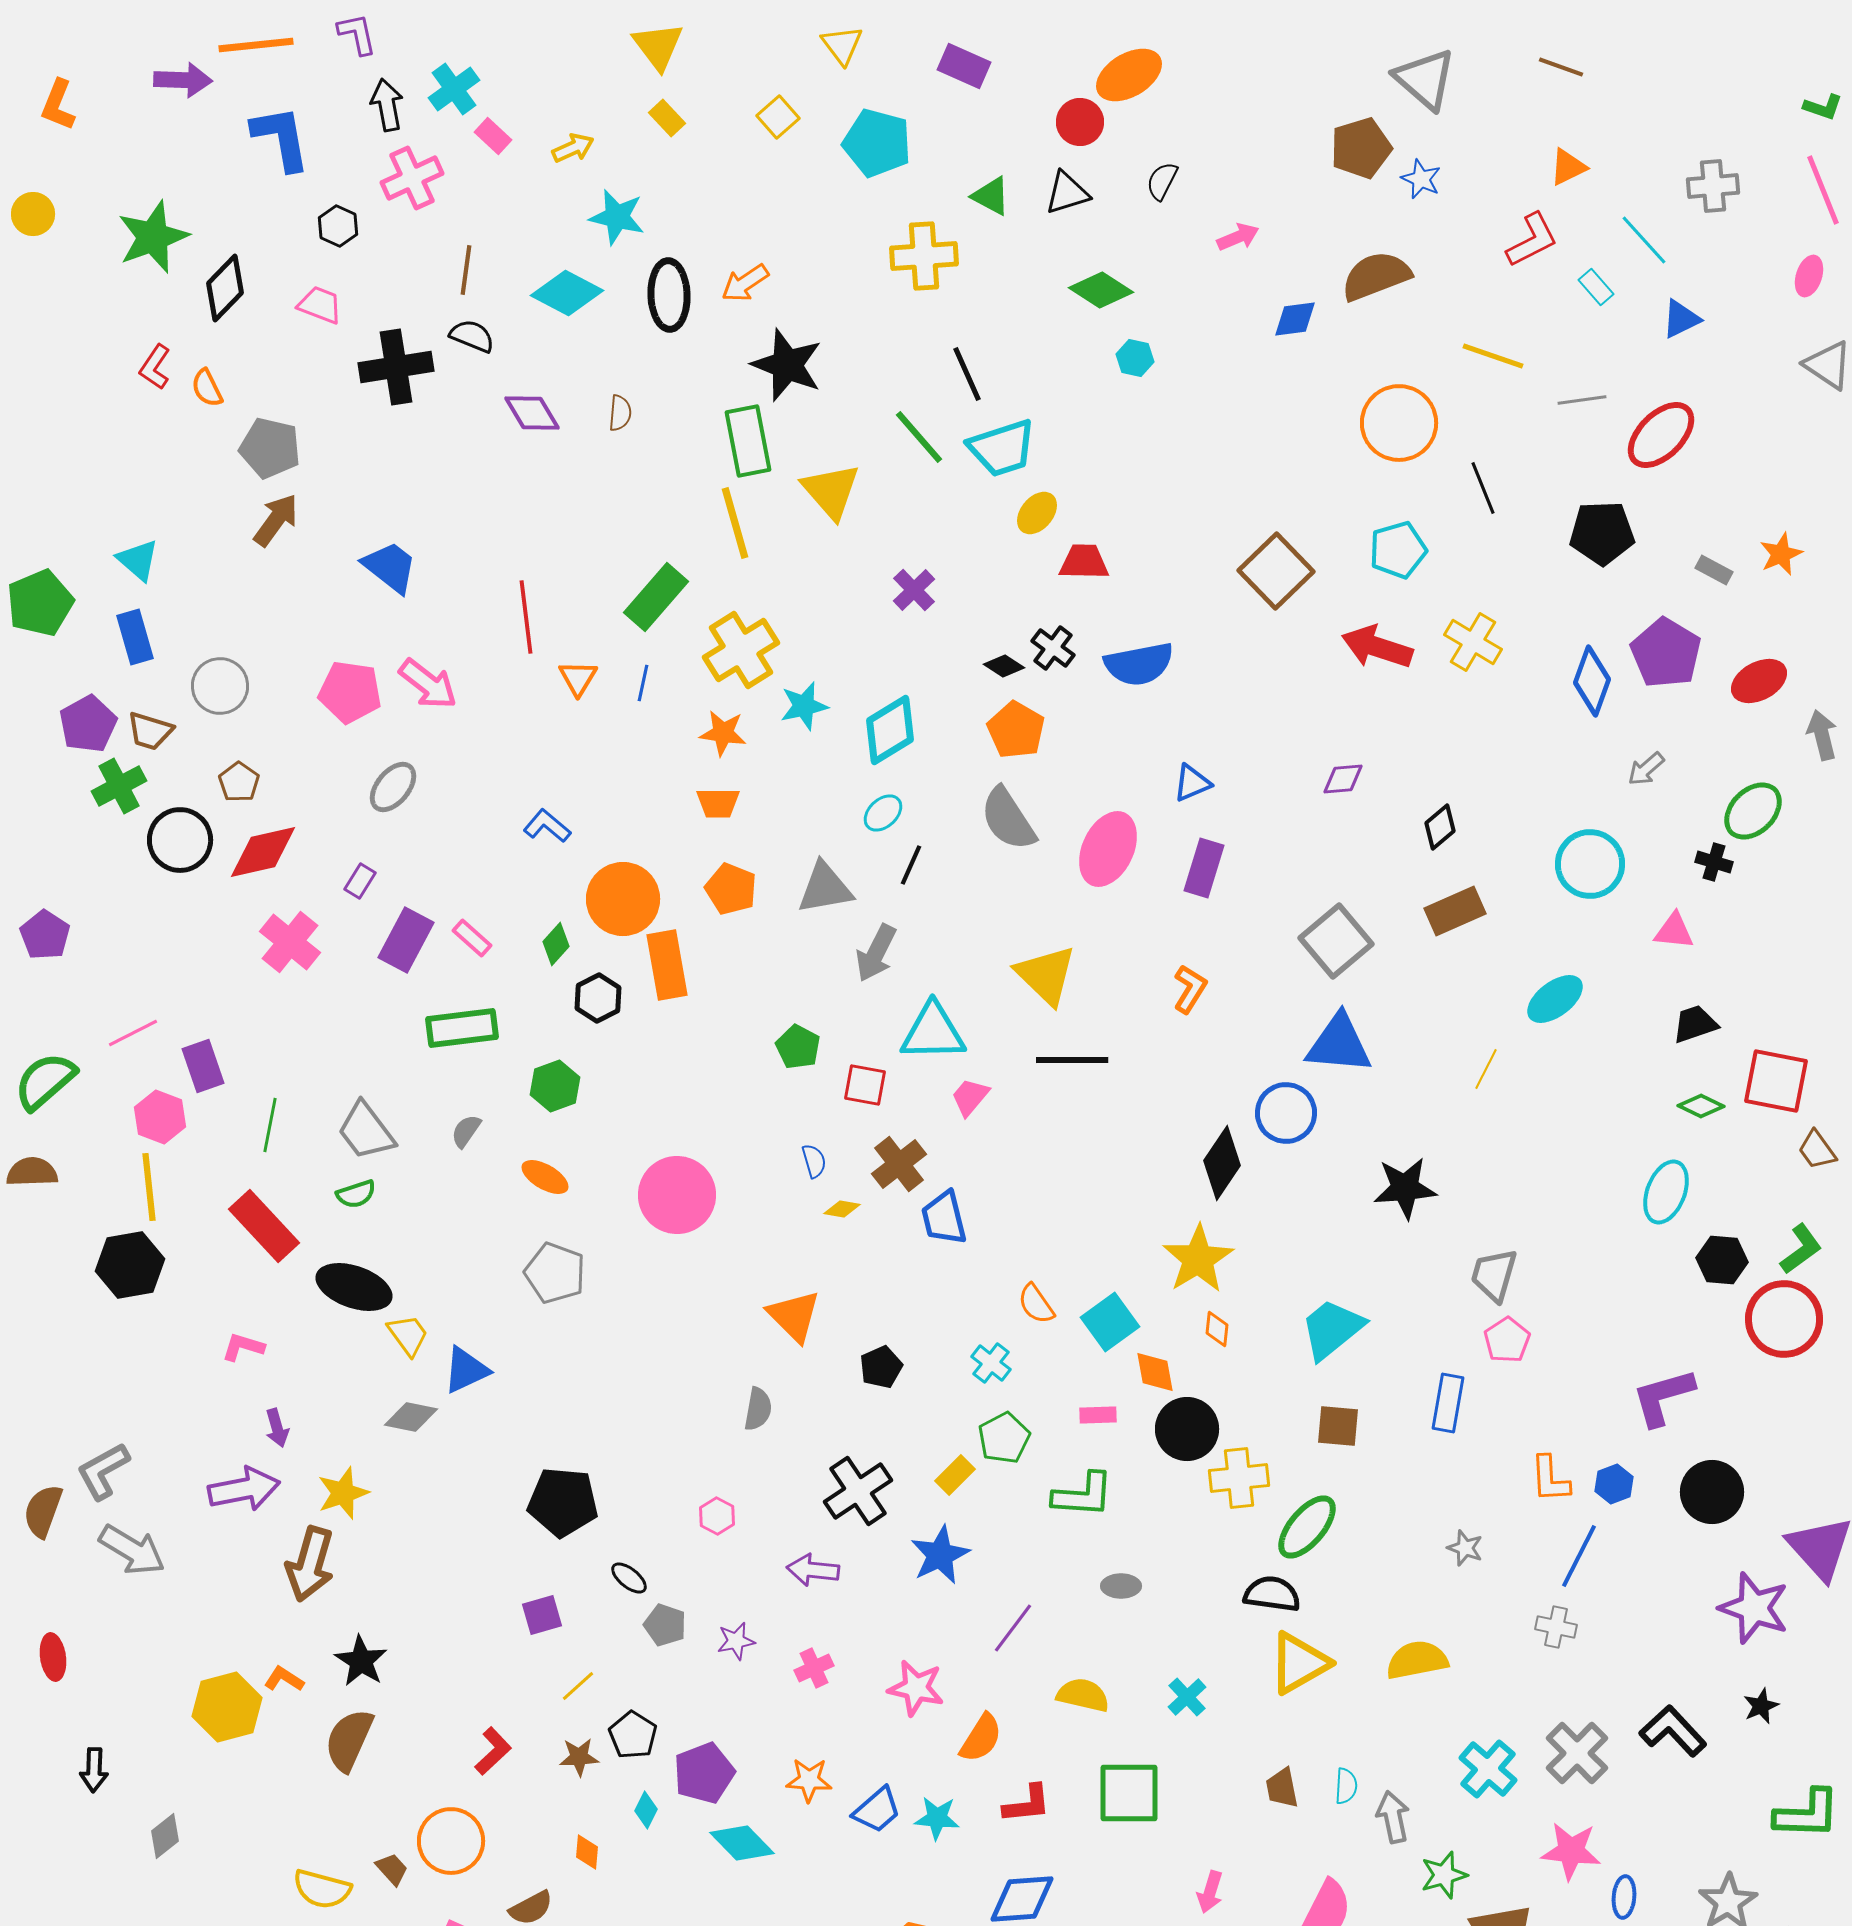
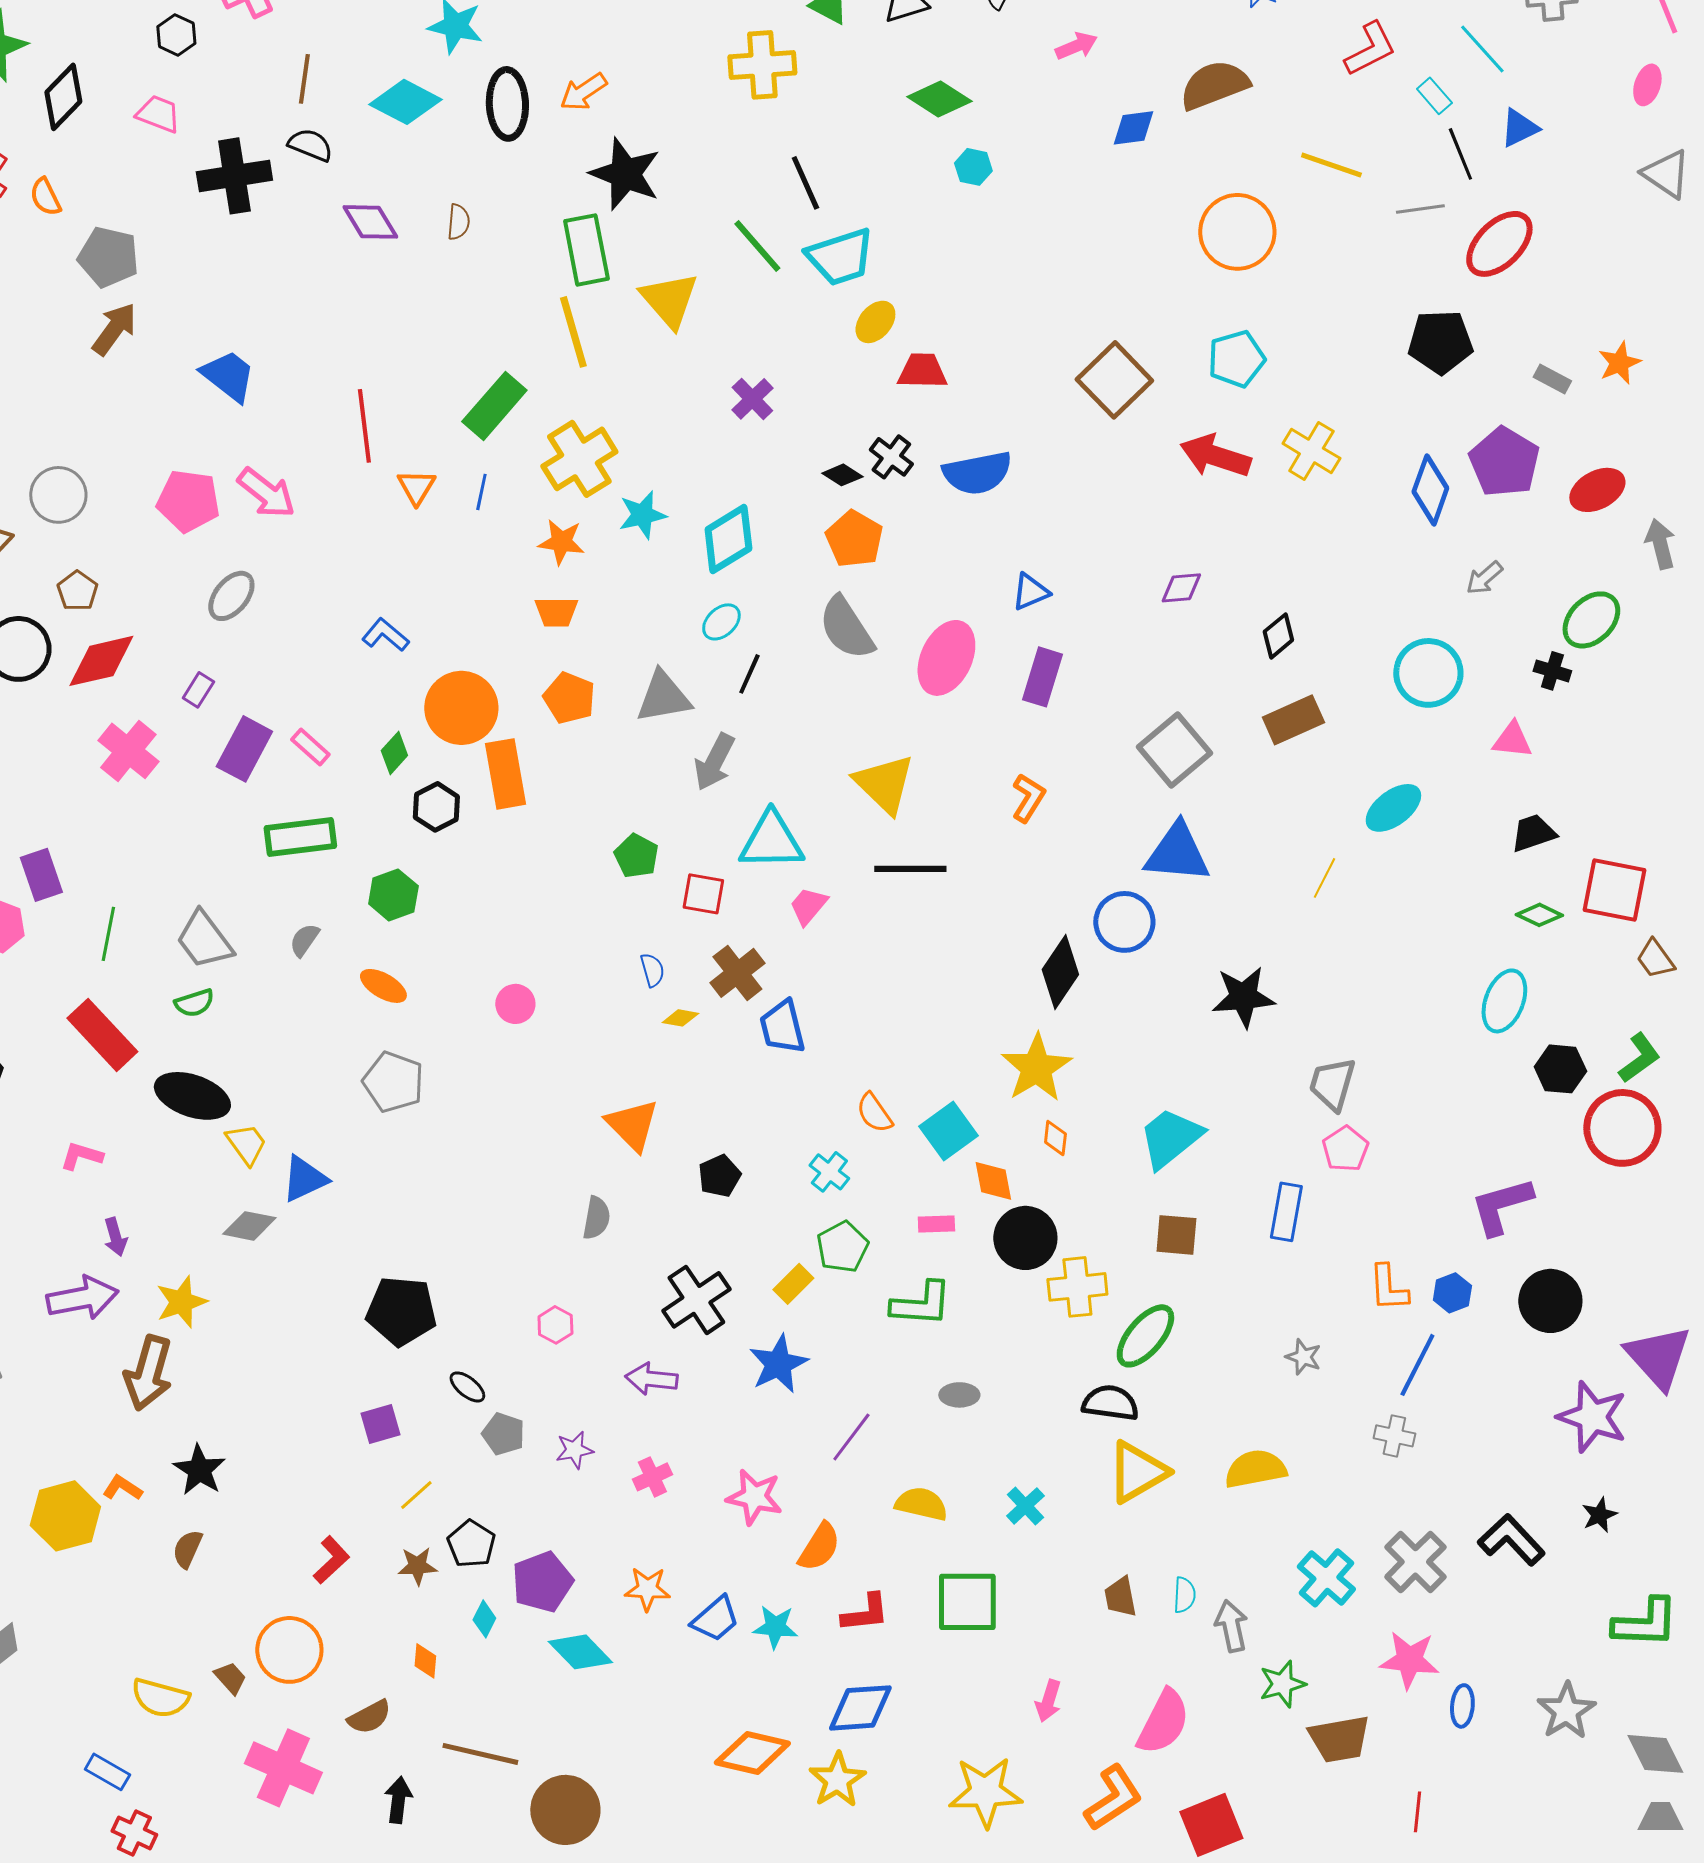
black line: (1483, 488) -> (1460, 154), moved
pink circle: (677, 1195) -> (515, 1004), size x0.5
brown semicircle: (349, 1740) -> (187, 1549), size x0.6

